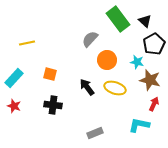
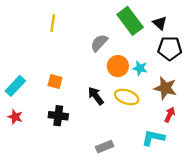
yellow line: (27, 43) -> (53, 23), moved, turned -70
black pentagon: (154, 44) -> (170, 48), turned 30
cyan star: (137, 62) -> (140, 68), moved

